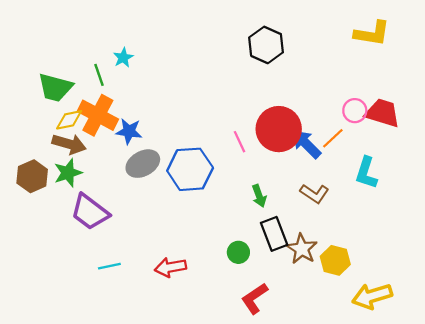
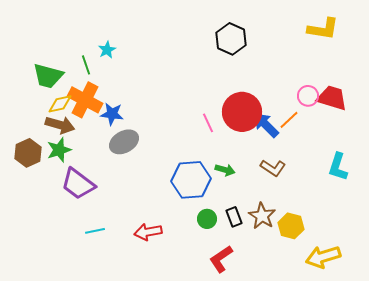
blue hexagon: (190, 169) -> (191, 180), moved
cyan L-shape: (366, 173) -> (338, 167), moved
green arrow: (259, 196) -> (225, 170), turned -54
black rectangle: (274, 234) -> (234, 217), moved, size x0.7

